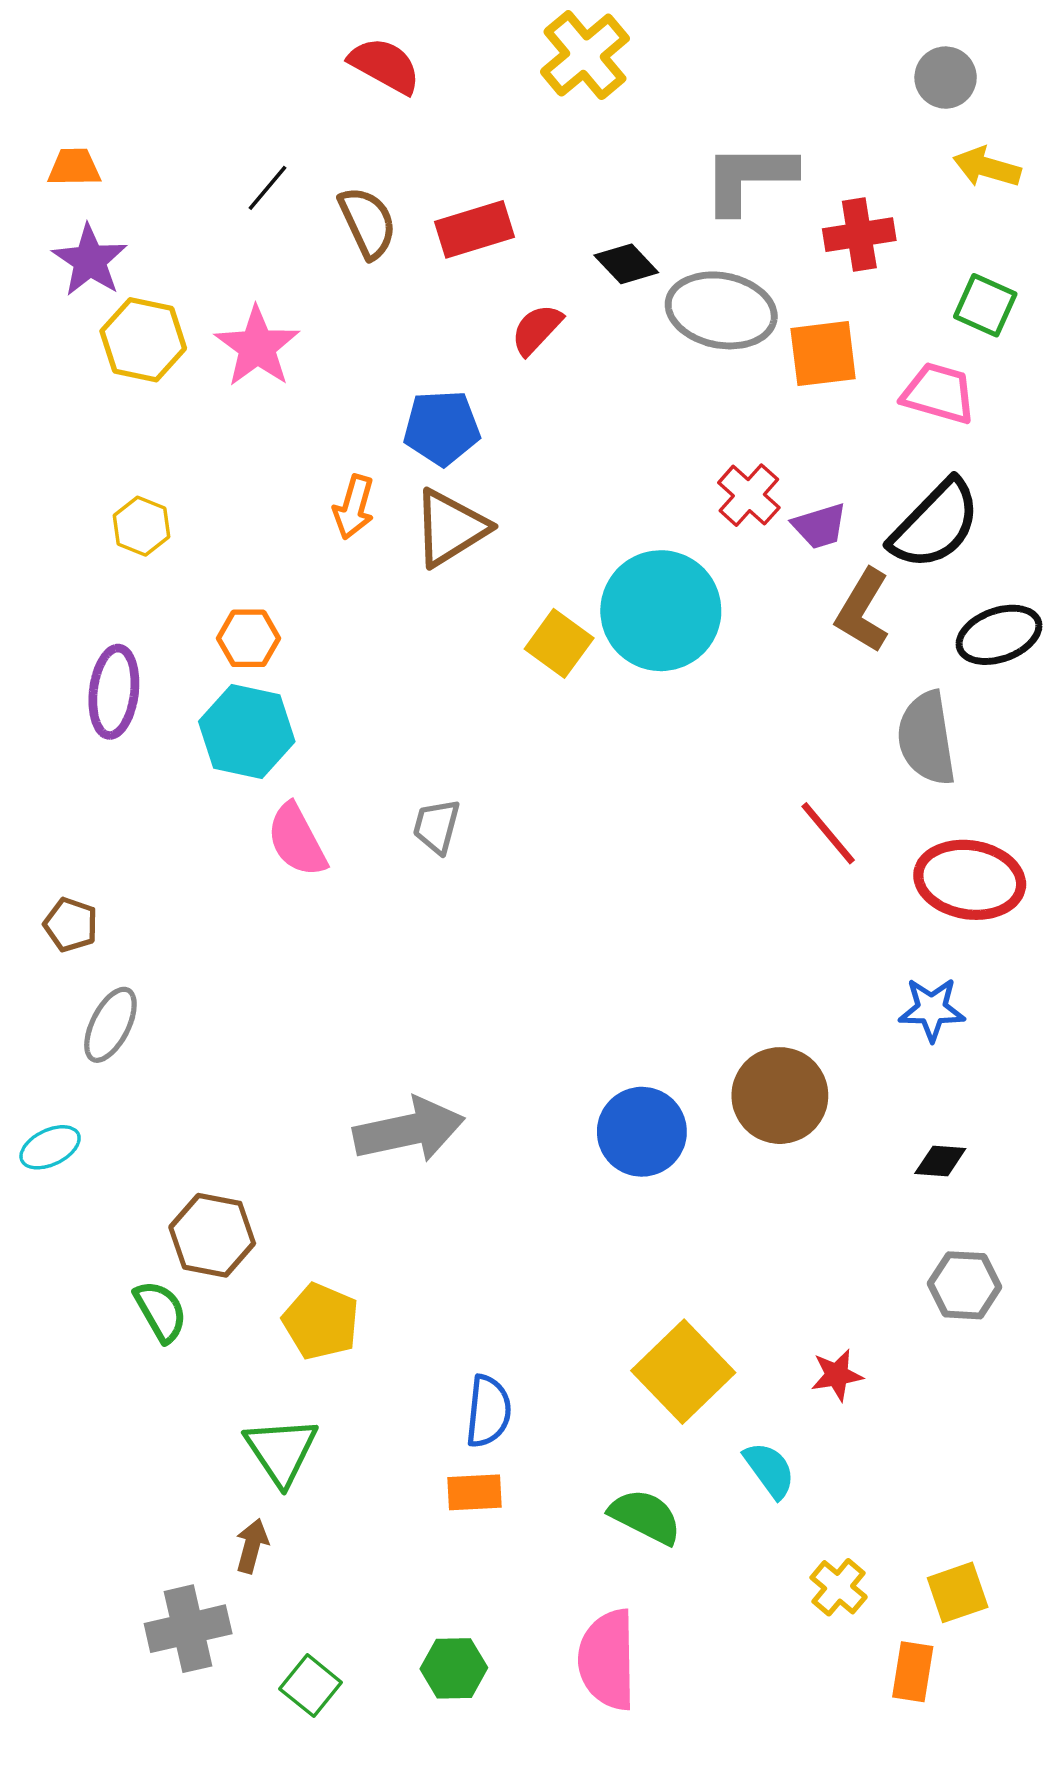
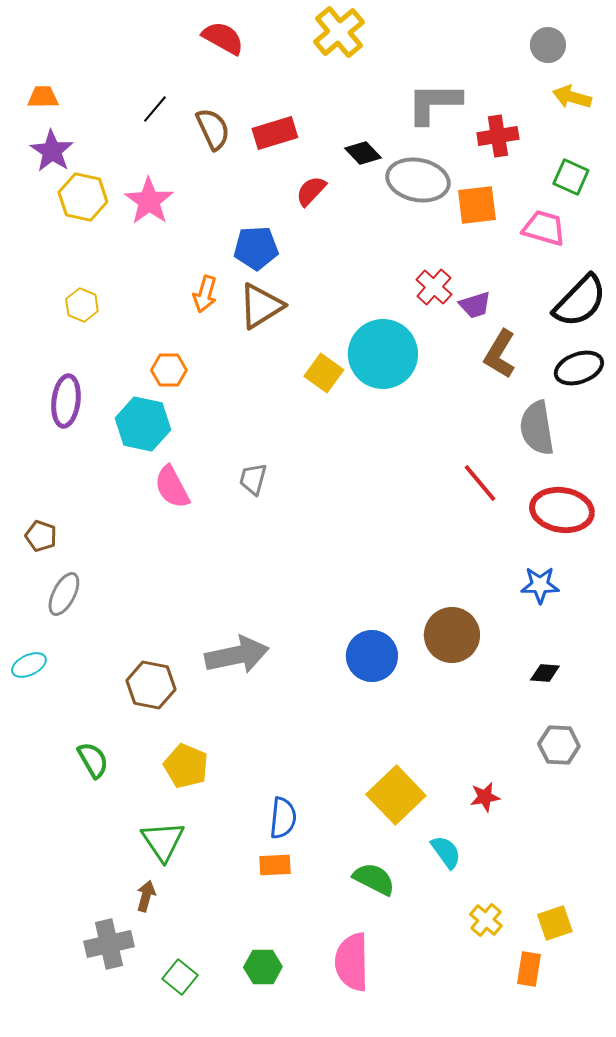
black semicircle: (935, 524) -> (580, 301), moved
orange hexagon: (248, 638) -> (169, 370), moved
brown hexagon: (212, 1235) -> (151, 685), moved

